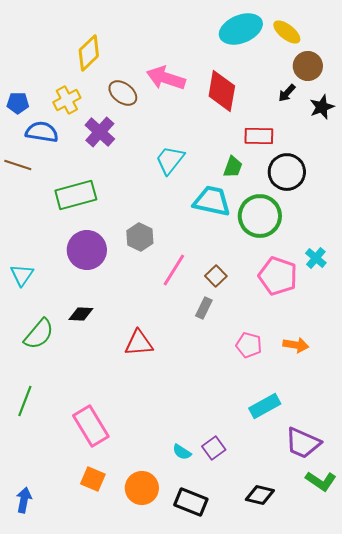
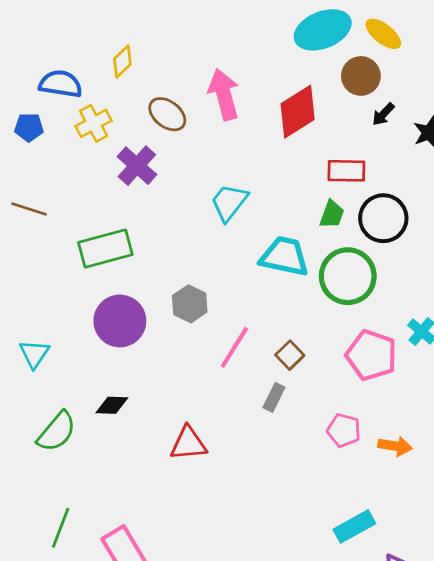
yellow diamond: (89, 53) -> (122, 61), size x0.7
brown circle: (308, 66) -> (361, 76), moved
pink arrow: (166, 78) -> (224, 94), turned 57
red diamond: (222, 91) -> (298, 112), turned 48
blue semicircle: (42, 132) -> (61, 84), moved
green trapezoid: (233, 167) -> (332, 214), moved
pink pentagon: (249, 345) -> (344, 430), moved
green line: (25, 401) -> (61, 528), moved

